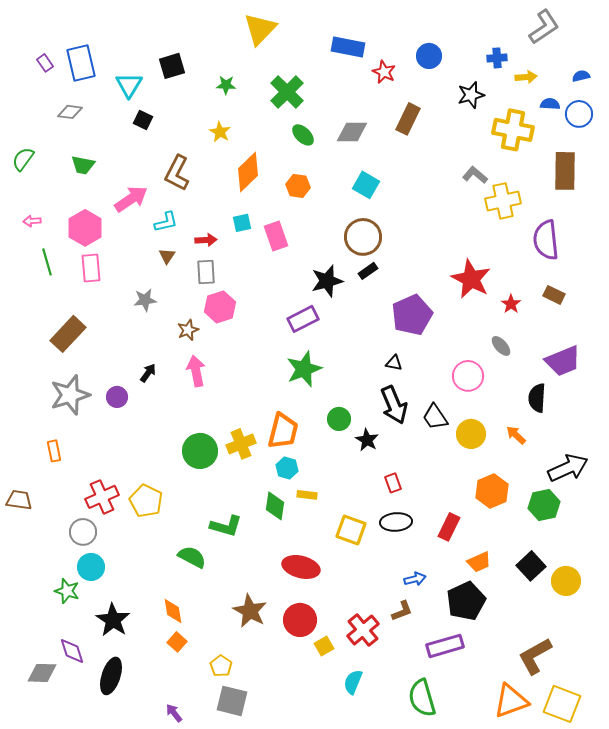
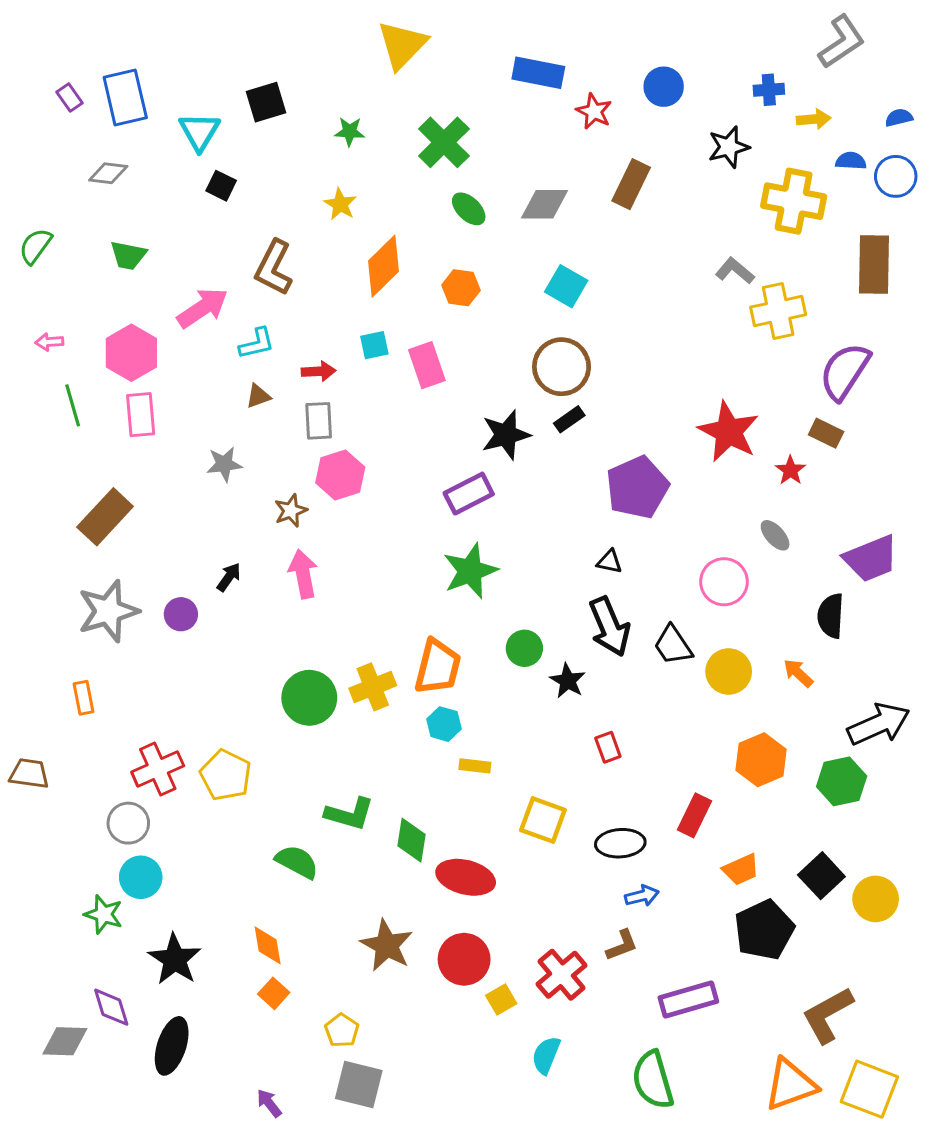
purple semicircle: (546, 240) -> (845, 371), turned 39
brown triangle: (167, 256) -> (258, 396), turned 36
brown rectangle: (554, 295) -> (826, 433), moved
green diamond: (275, 506) -> (411, 840), moved
black ellipse: (396, 522) -> (620, 843), moved
black pentagon: (466, 601) -> (764, 930), moved

